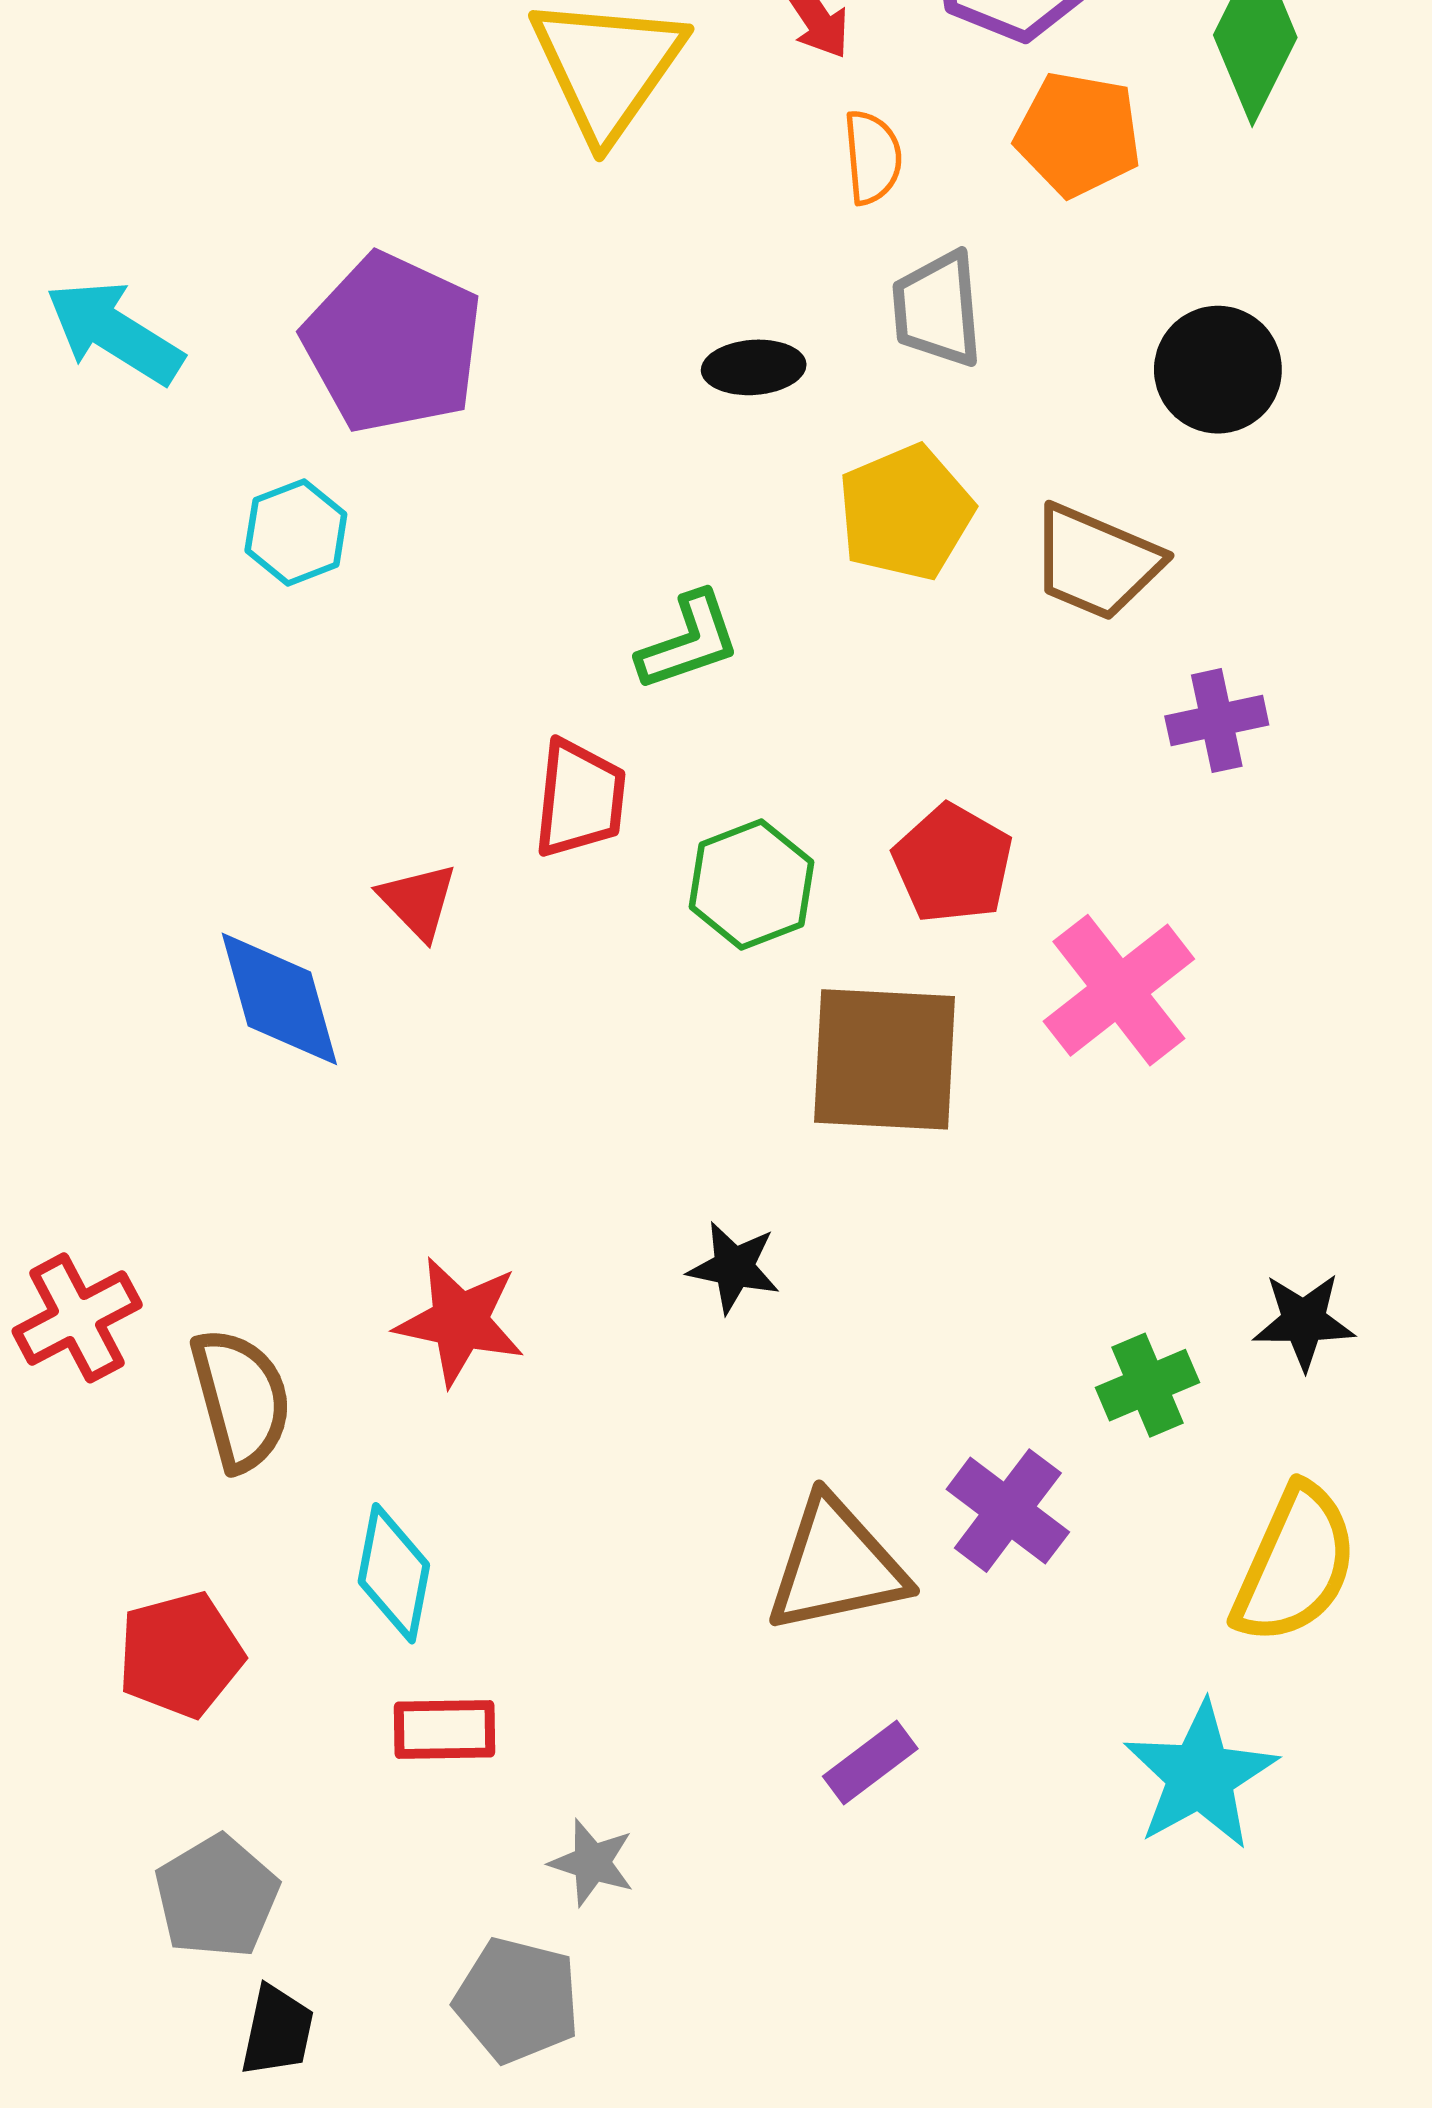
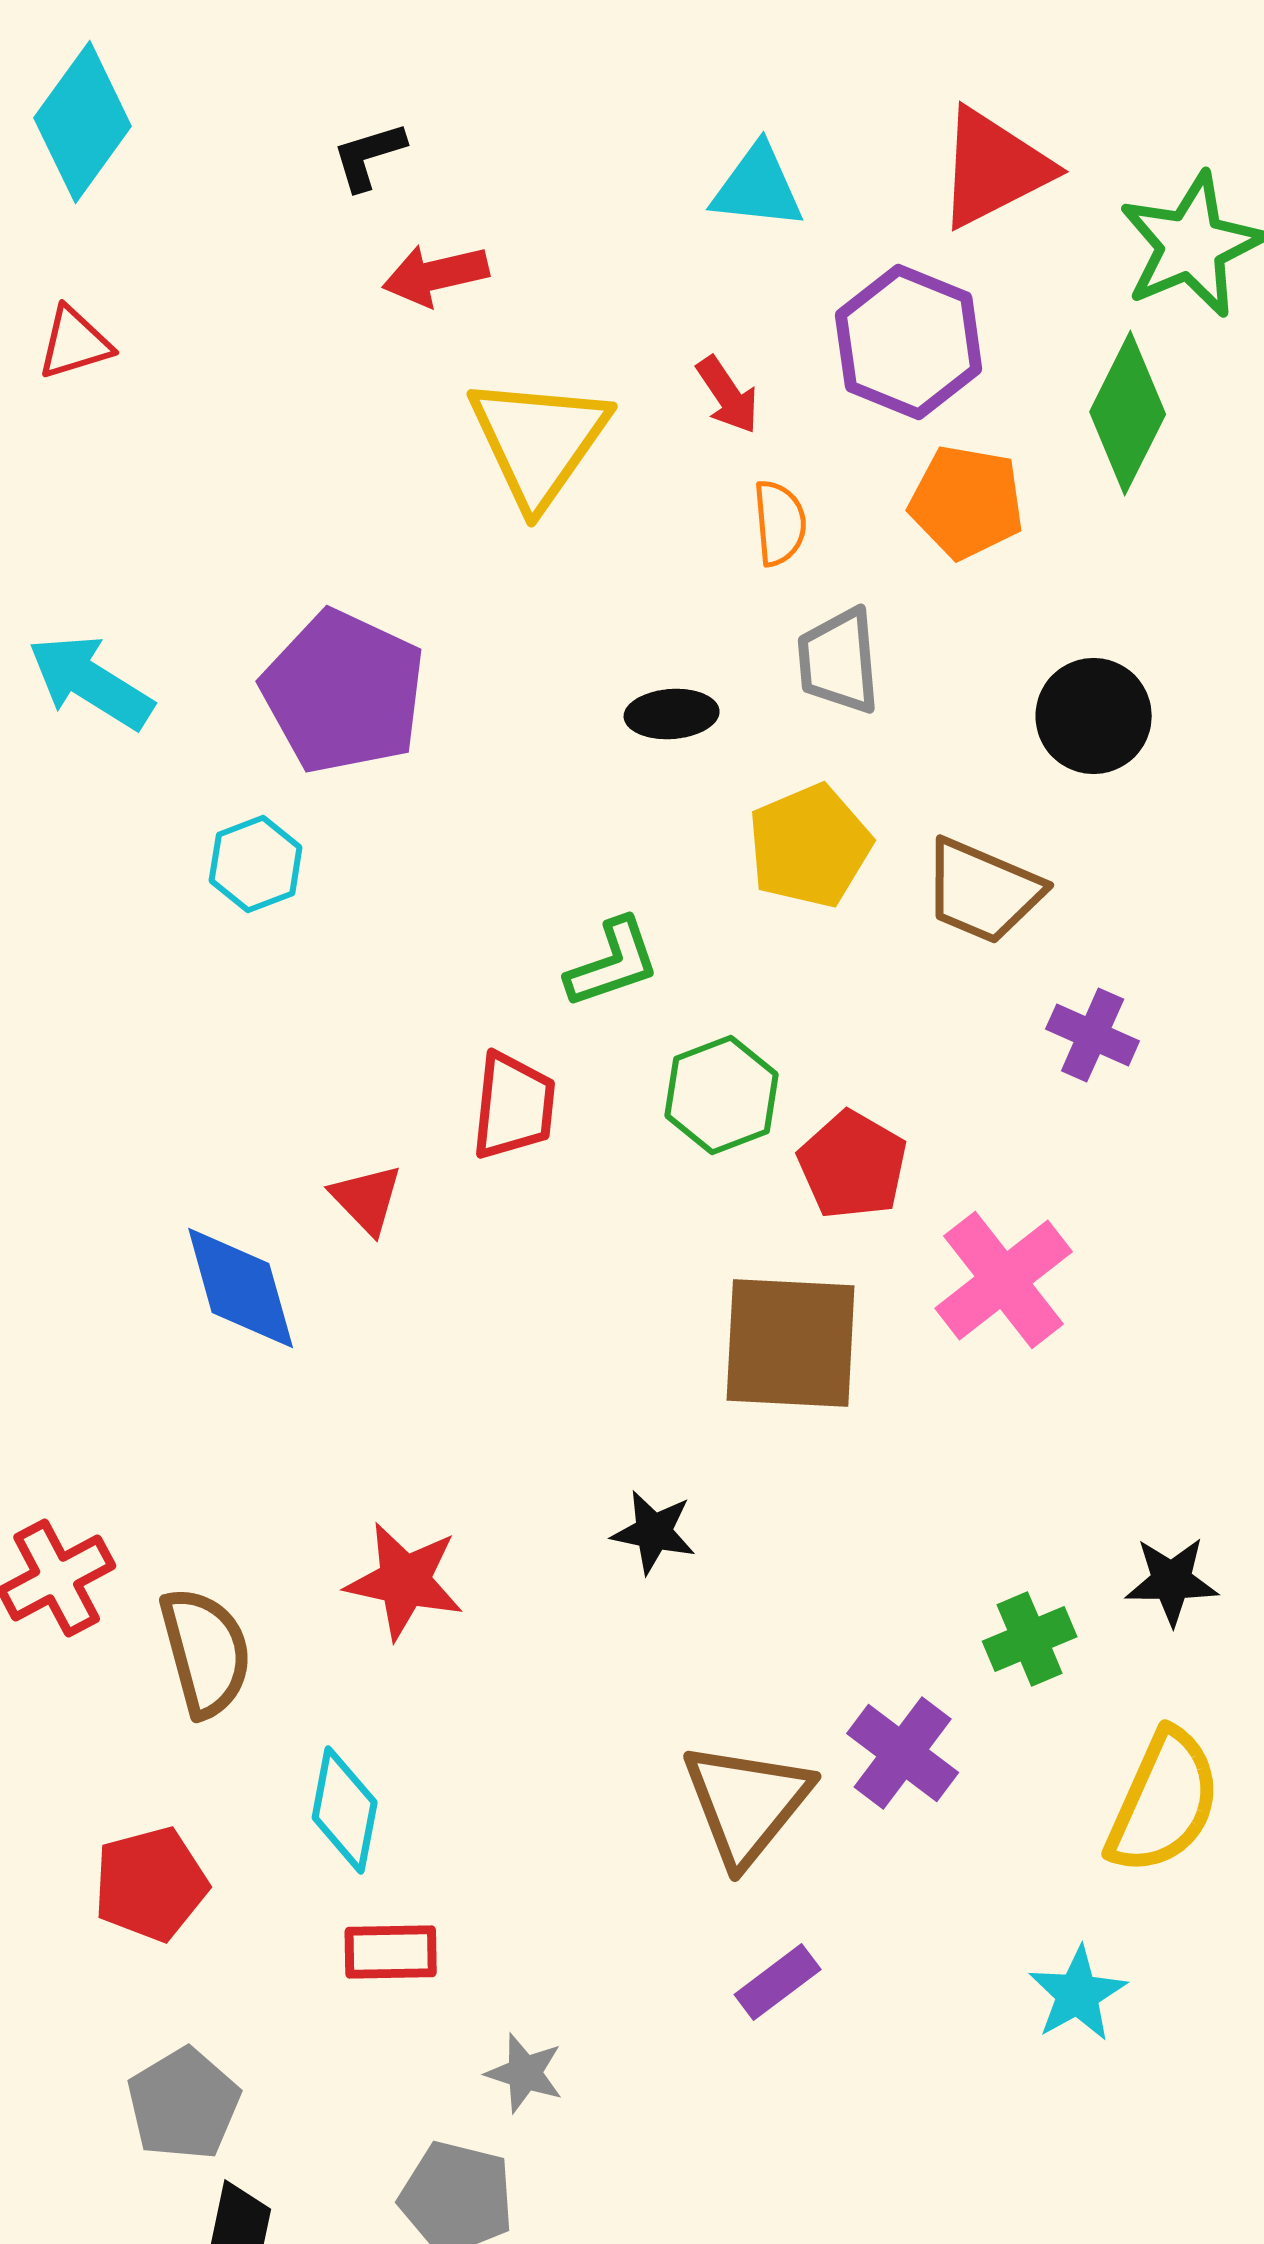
purple cross: (1217, 721) -> (1093, 1035), turned 36
green hexagon: (751, 885) -> (722, 1095), moved
brown triangle: (836, 1566) -> (747, 1803), turned -39
cyan star: (1200, 1776) -> (1078, 1994), size x0.7

